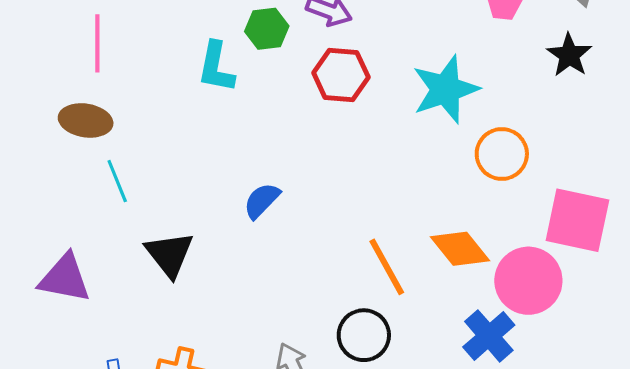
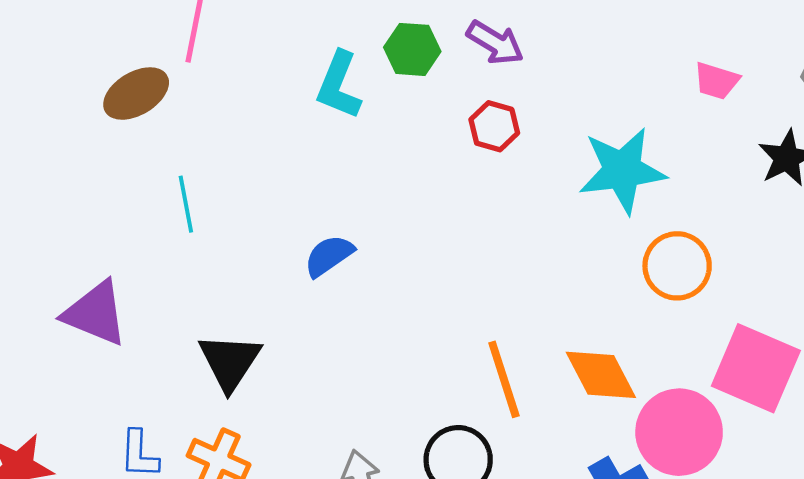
red hexagon: (341, 75) -> (494, 126), size x0.7
brown ellipse: (86, 120) -> (136, 94), moved, turned -51
blue semicircle: (262, 201) -> (329, 256), moved
black triangle: (170, 254) -> (230, 362), moved

